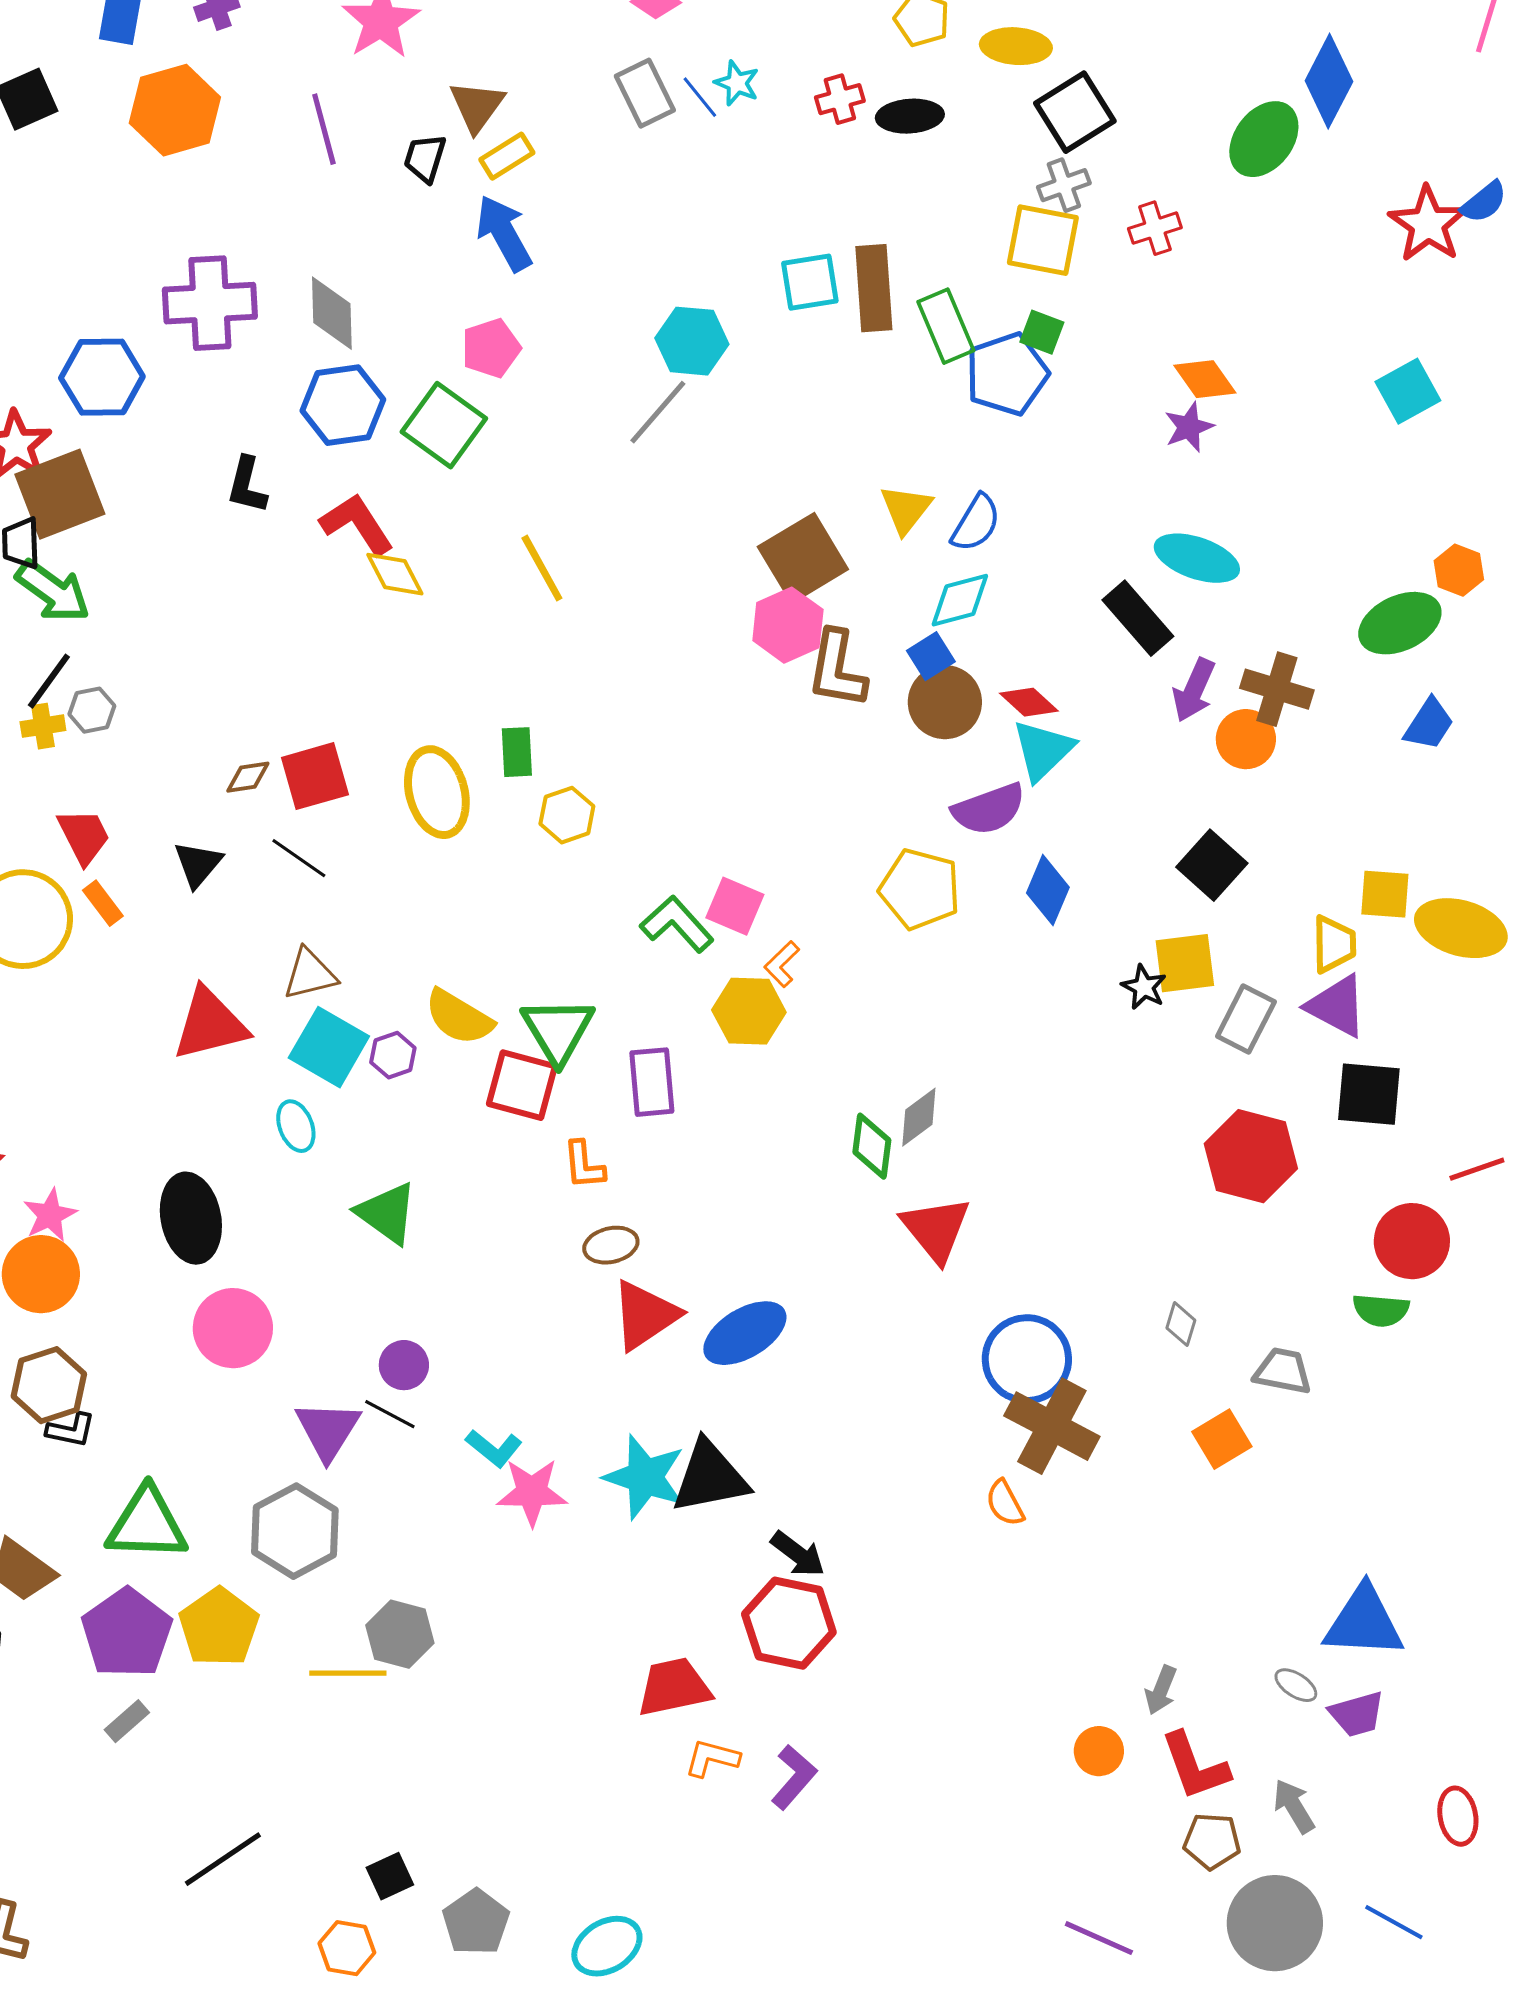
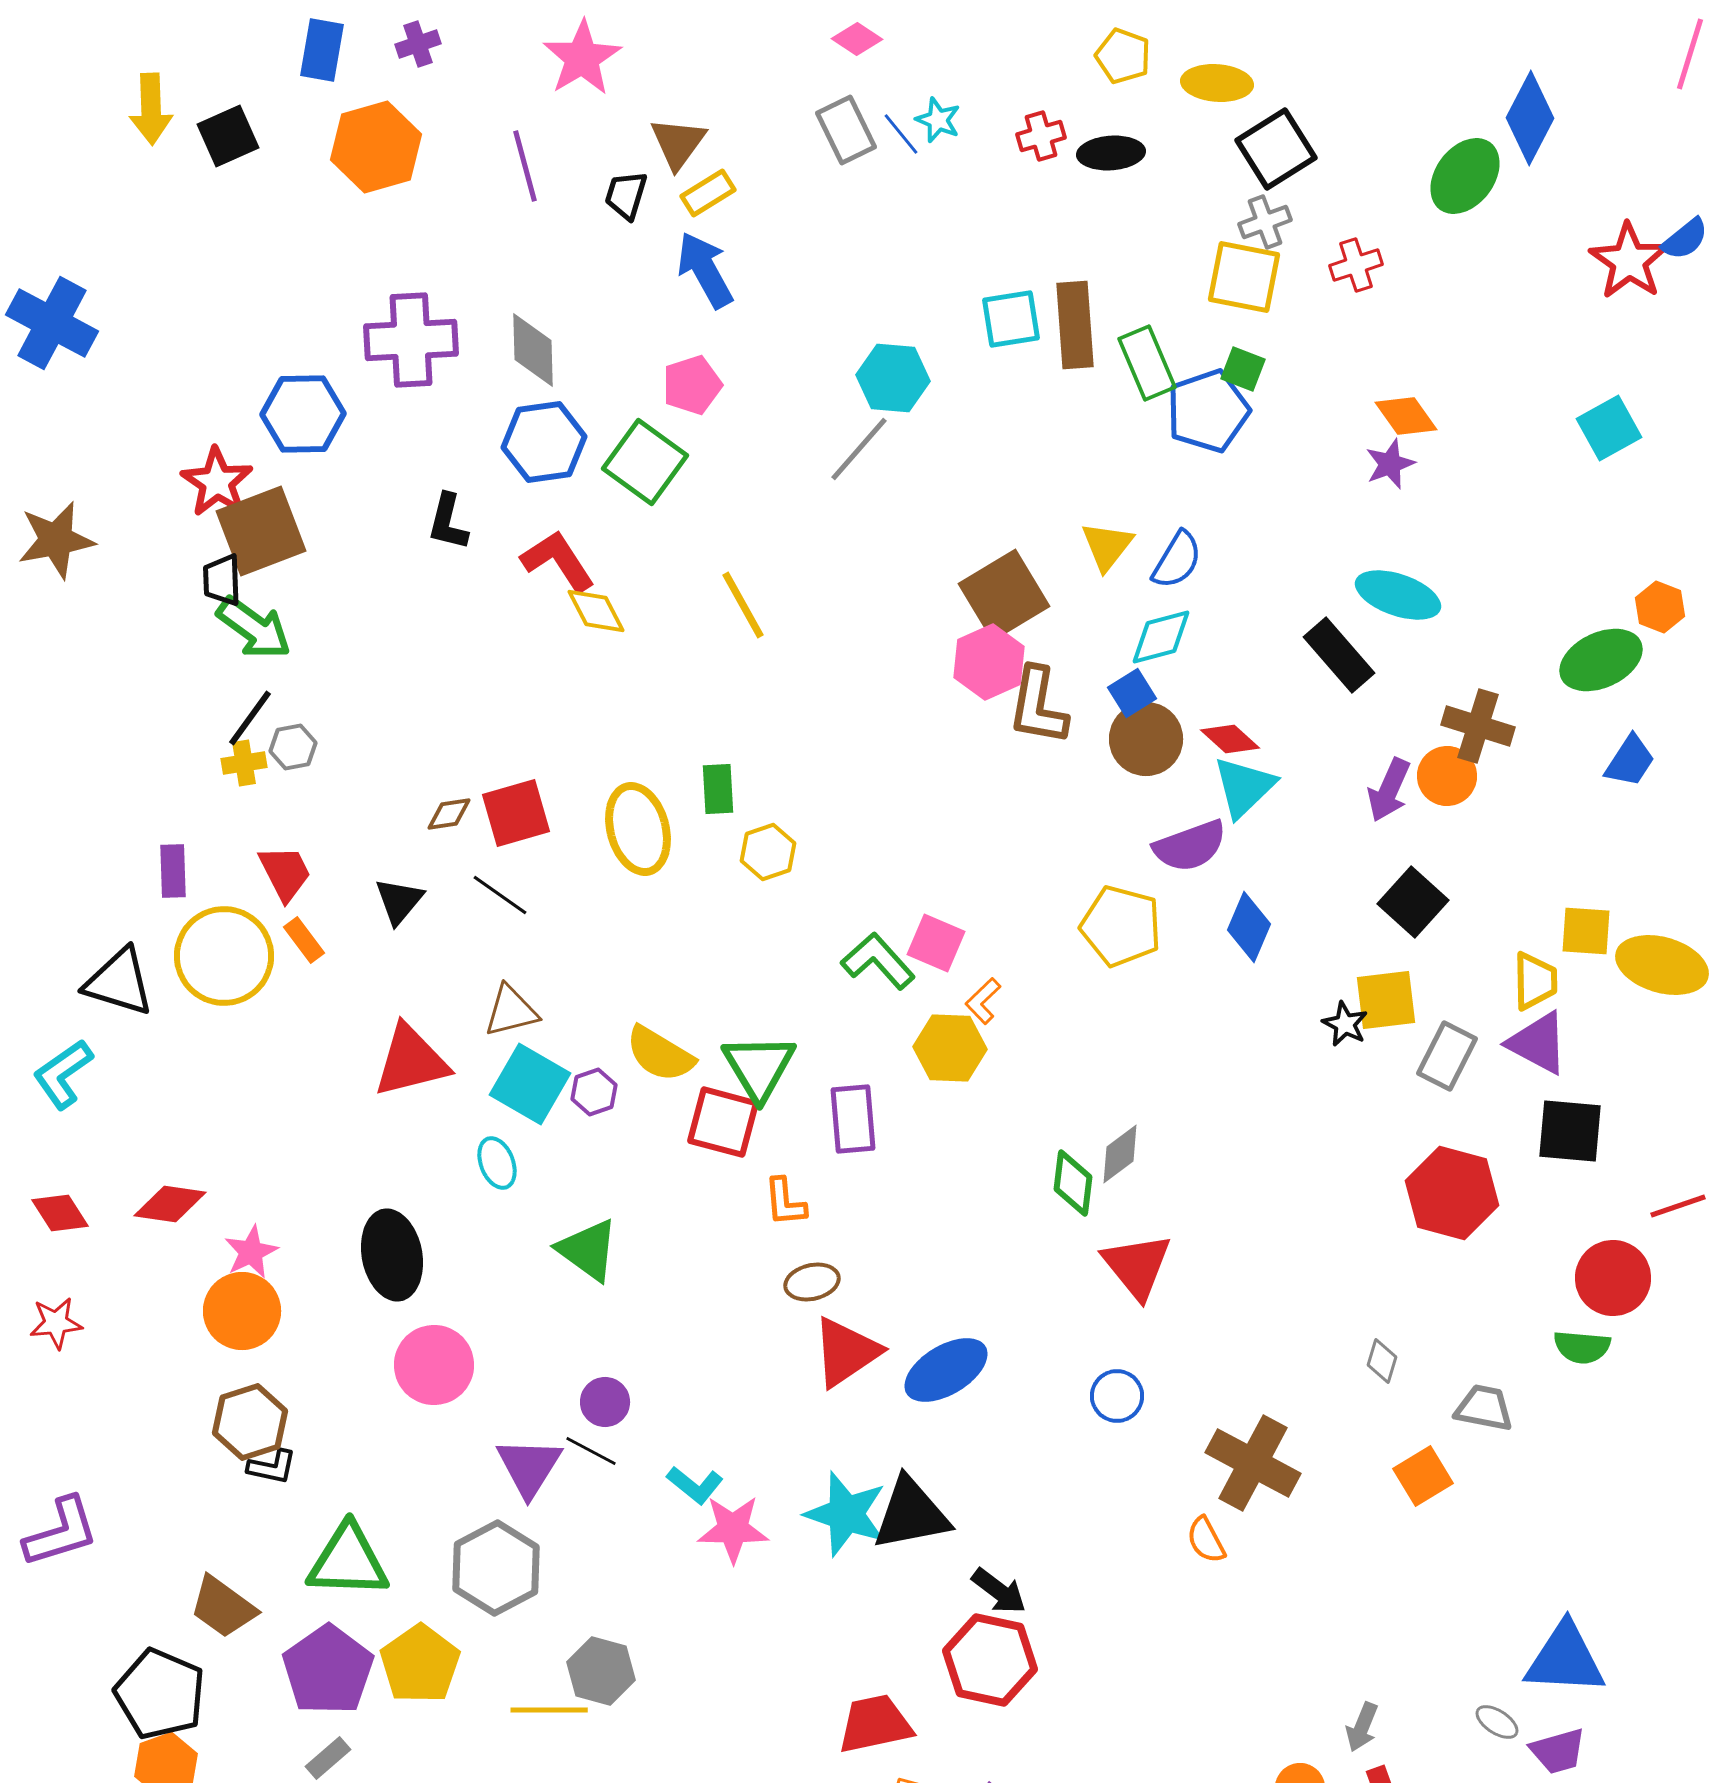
purple arrow: (1194, 690) -> (1389, 790), moved
blue circle: (1027, 1359) -> (1117, 1396), moved, size x0.6

